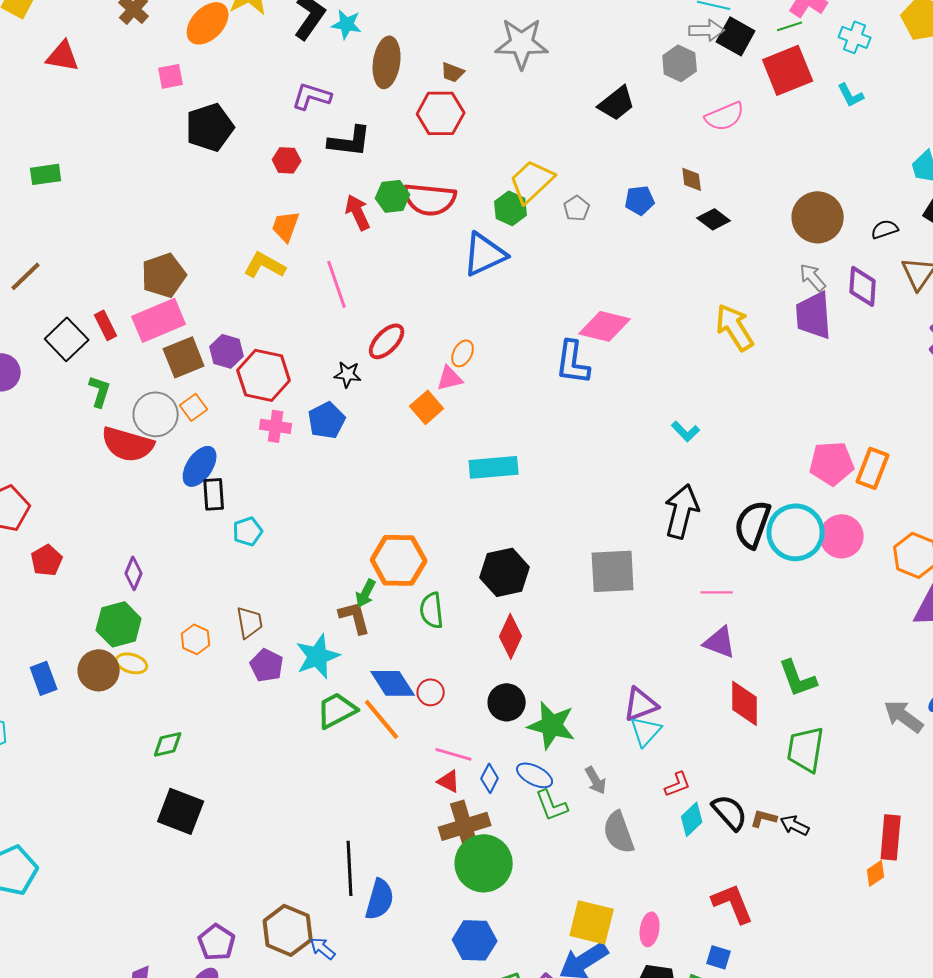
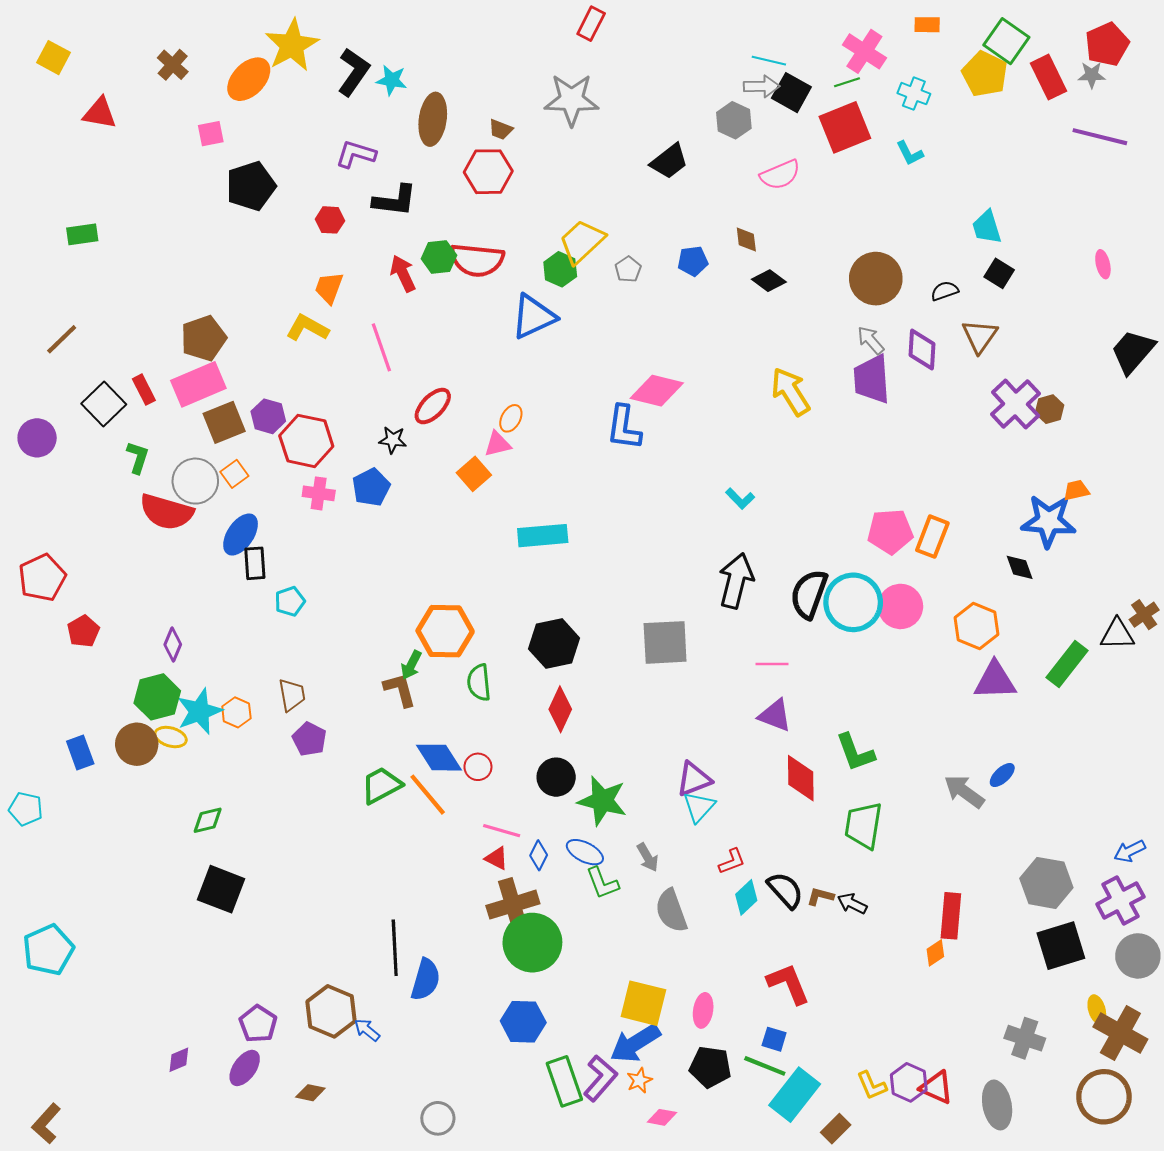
cyan star: (318, 656) -> (199, 711), moved

